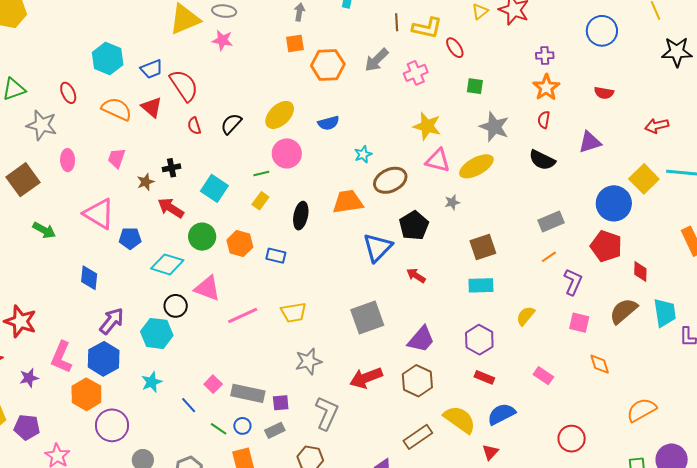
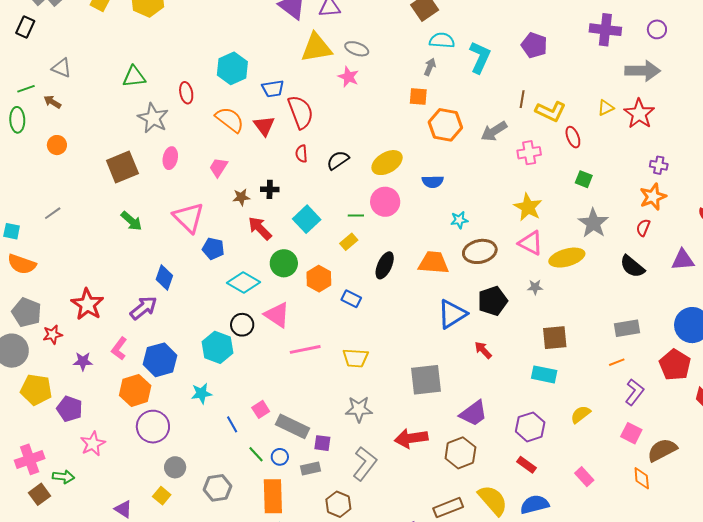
brown semicircle: (623, 311) -> (662, 450), moved
purple arrow: (112, 321) -> (144, 308), moved
pink L-shape: (61, 357) -> (119, 349), size x0.7

